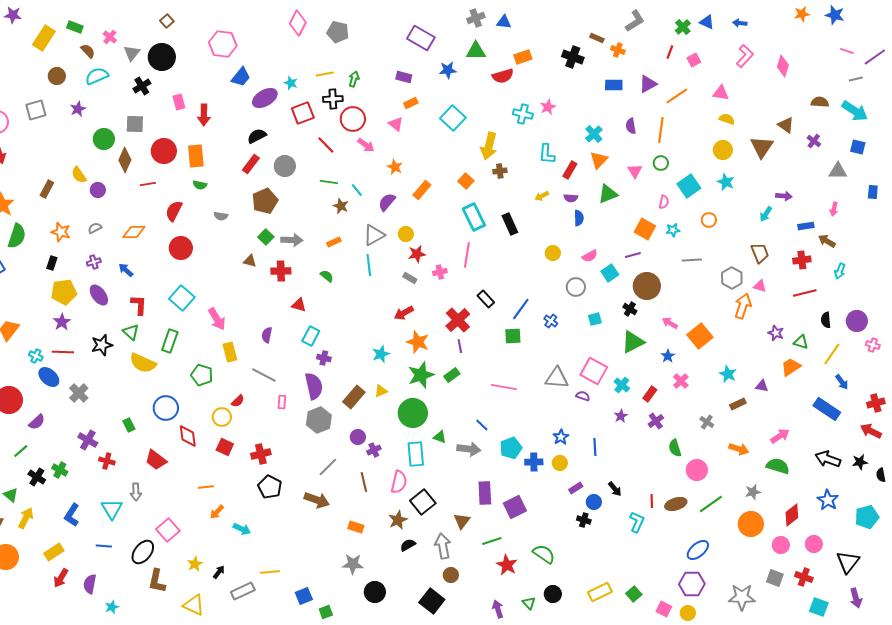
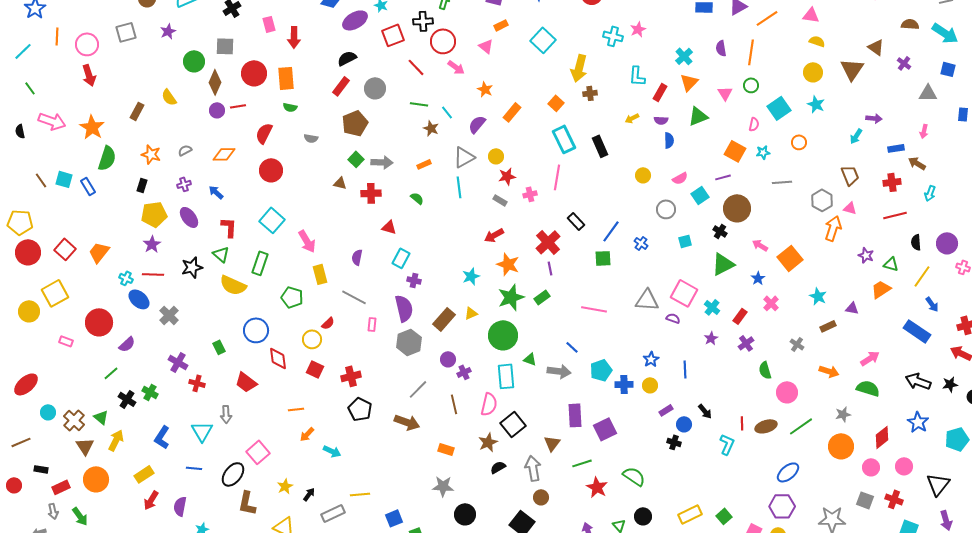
purple circle: (98, 190) -> (217, 110), moved

